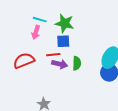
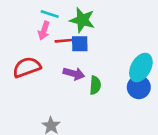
red line: (53, 55) -> (64, 41), moved
green semicircle: (77, 63) -> (95, 85), moved

